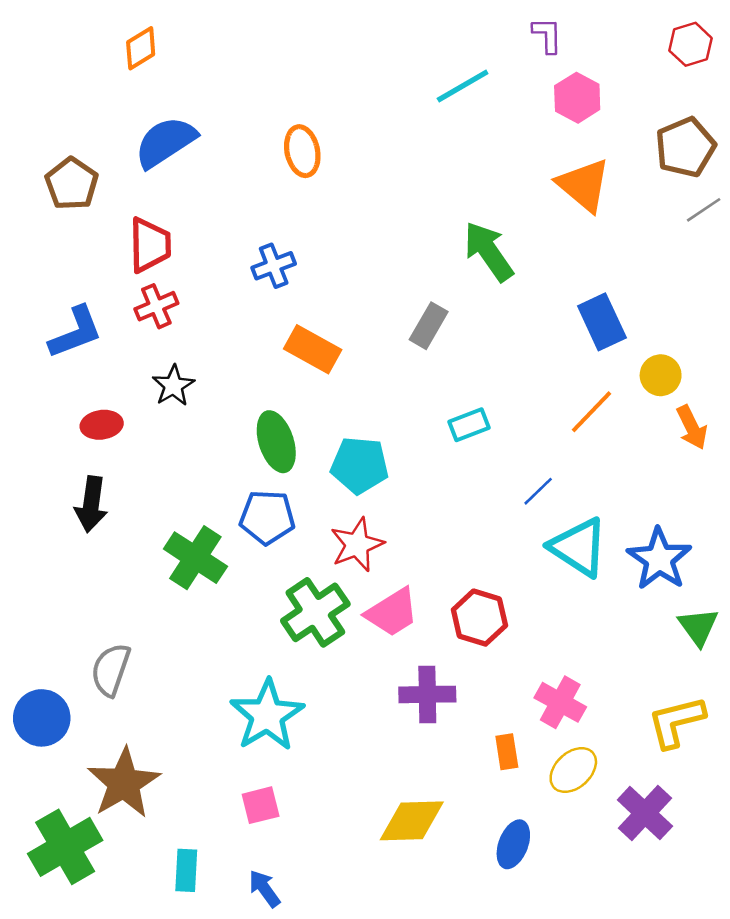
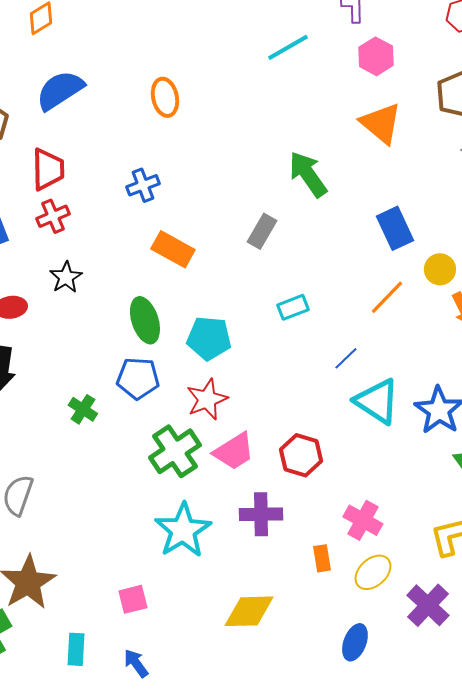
green cross: (195, 558) -> (83, 409), size x0.6
cyan star: (267, 715) -> (183, 530), moved
blue ellipse: (513, 844) -> (355, 642), moved

